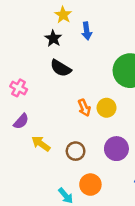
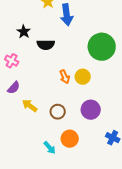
blue arrow: (87, 31) -> (67, 15), size x1.5
black star: (53, 38) -> (24, 32), moved
black semicircle: (61, 68) -> (46, 45), turned -30

